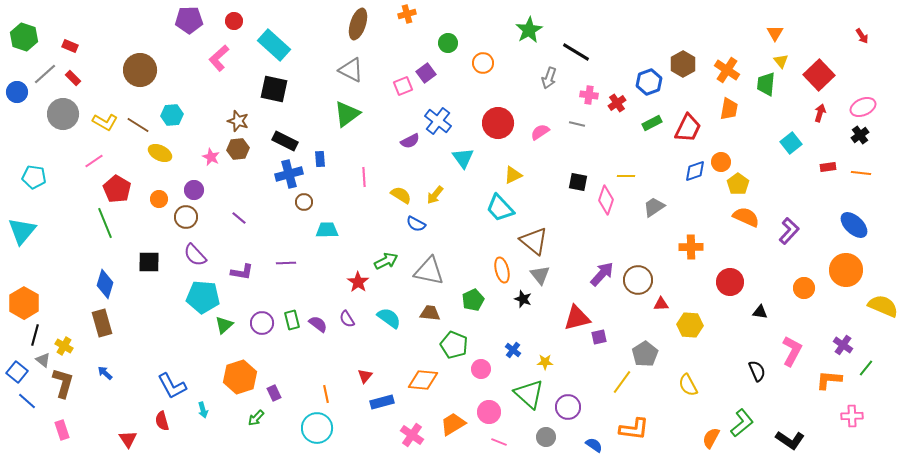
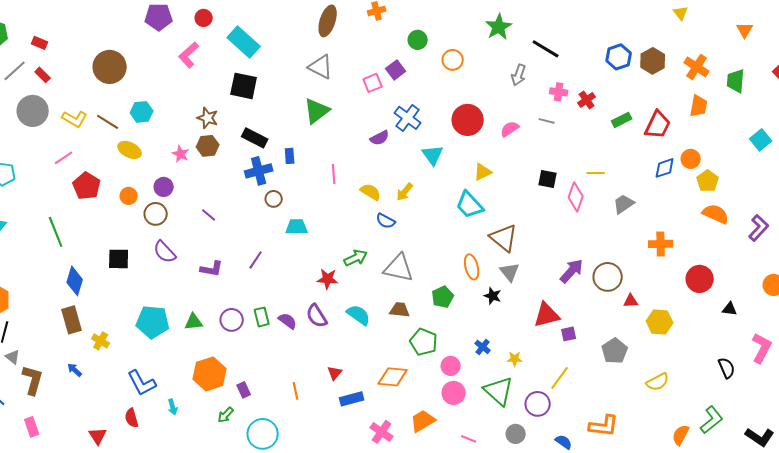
yellow triangle: (781, 61) -> (681, 13), moved
blue hexagon: (649, 82) -> (619, 57), moved
green line: (105, 223) -> (56, 232), moved
purple line: (286, 263) -> (256, 260), turned -54
red star: (358, 282) -> (328, 279), turned -30
cyan pentagon: (203, 297) -> (153, 322), moved
purple semicircle: (347, 319) -> (317, 316), size x1.4
green triangle: (224, 325) -> (194, 322), turned 36
yellow cross: (64, 346) -> (101, 341), moved
yellow line: (622, 382) -> (560, 378), moved
yellow semicircle: (688, 385) -> (658, 382), turned -90
pink circle: (489, 412) -> (454, 393), moved
cyan circle: (317, 428) -> (263, 434), moved

